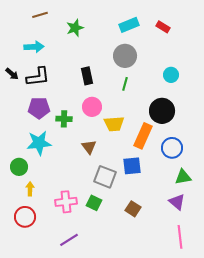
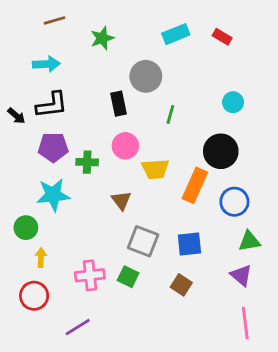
gray circle: (125, 56) -> (146, 76), moved
black arrow: (12, 74) -> (16, 116), moved
blue square: (132, 166) -> (189, 244), moved
purple line: (69, 240) -> (78, 327), moved

